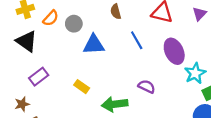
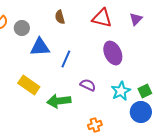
blue line: (137, 40) -> (66, 59), moved, turned 54
cyan star: (195, 73) -> (121, 91), moved
yellow rectangle: (82, 87) -> (29, 85), size x1.5

